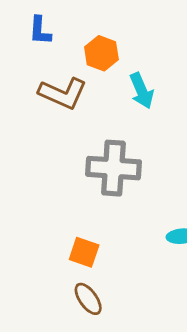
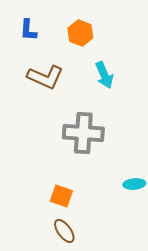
orange hexagon: (101, 53) -> (80, 33), moved

